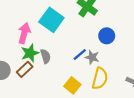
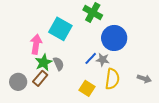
blue circle: (107, 36) -> (114, 38), size x1.6

